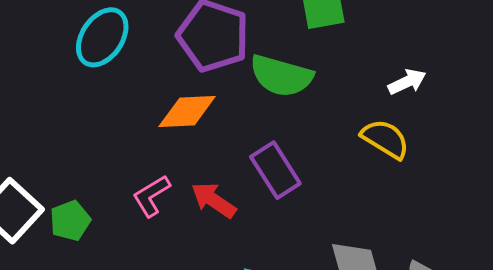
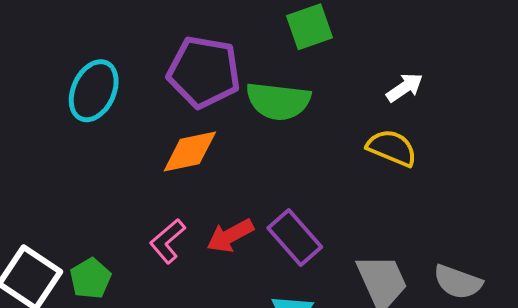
purple rectangle: (275, 170) -> (295, 238), moved
red arrow: (214, 200) -> (230, 236), turned -54

